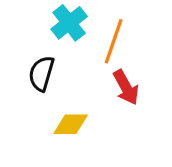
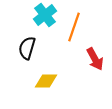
red arrow: (126, 87) -> (95, 59), moved

